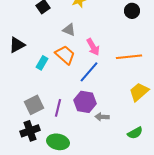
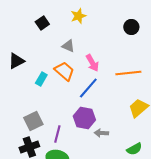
purple line: (58, 108) -> (57, 134), moved

